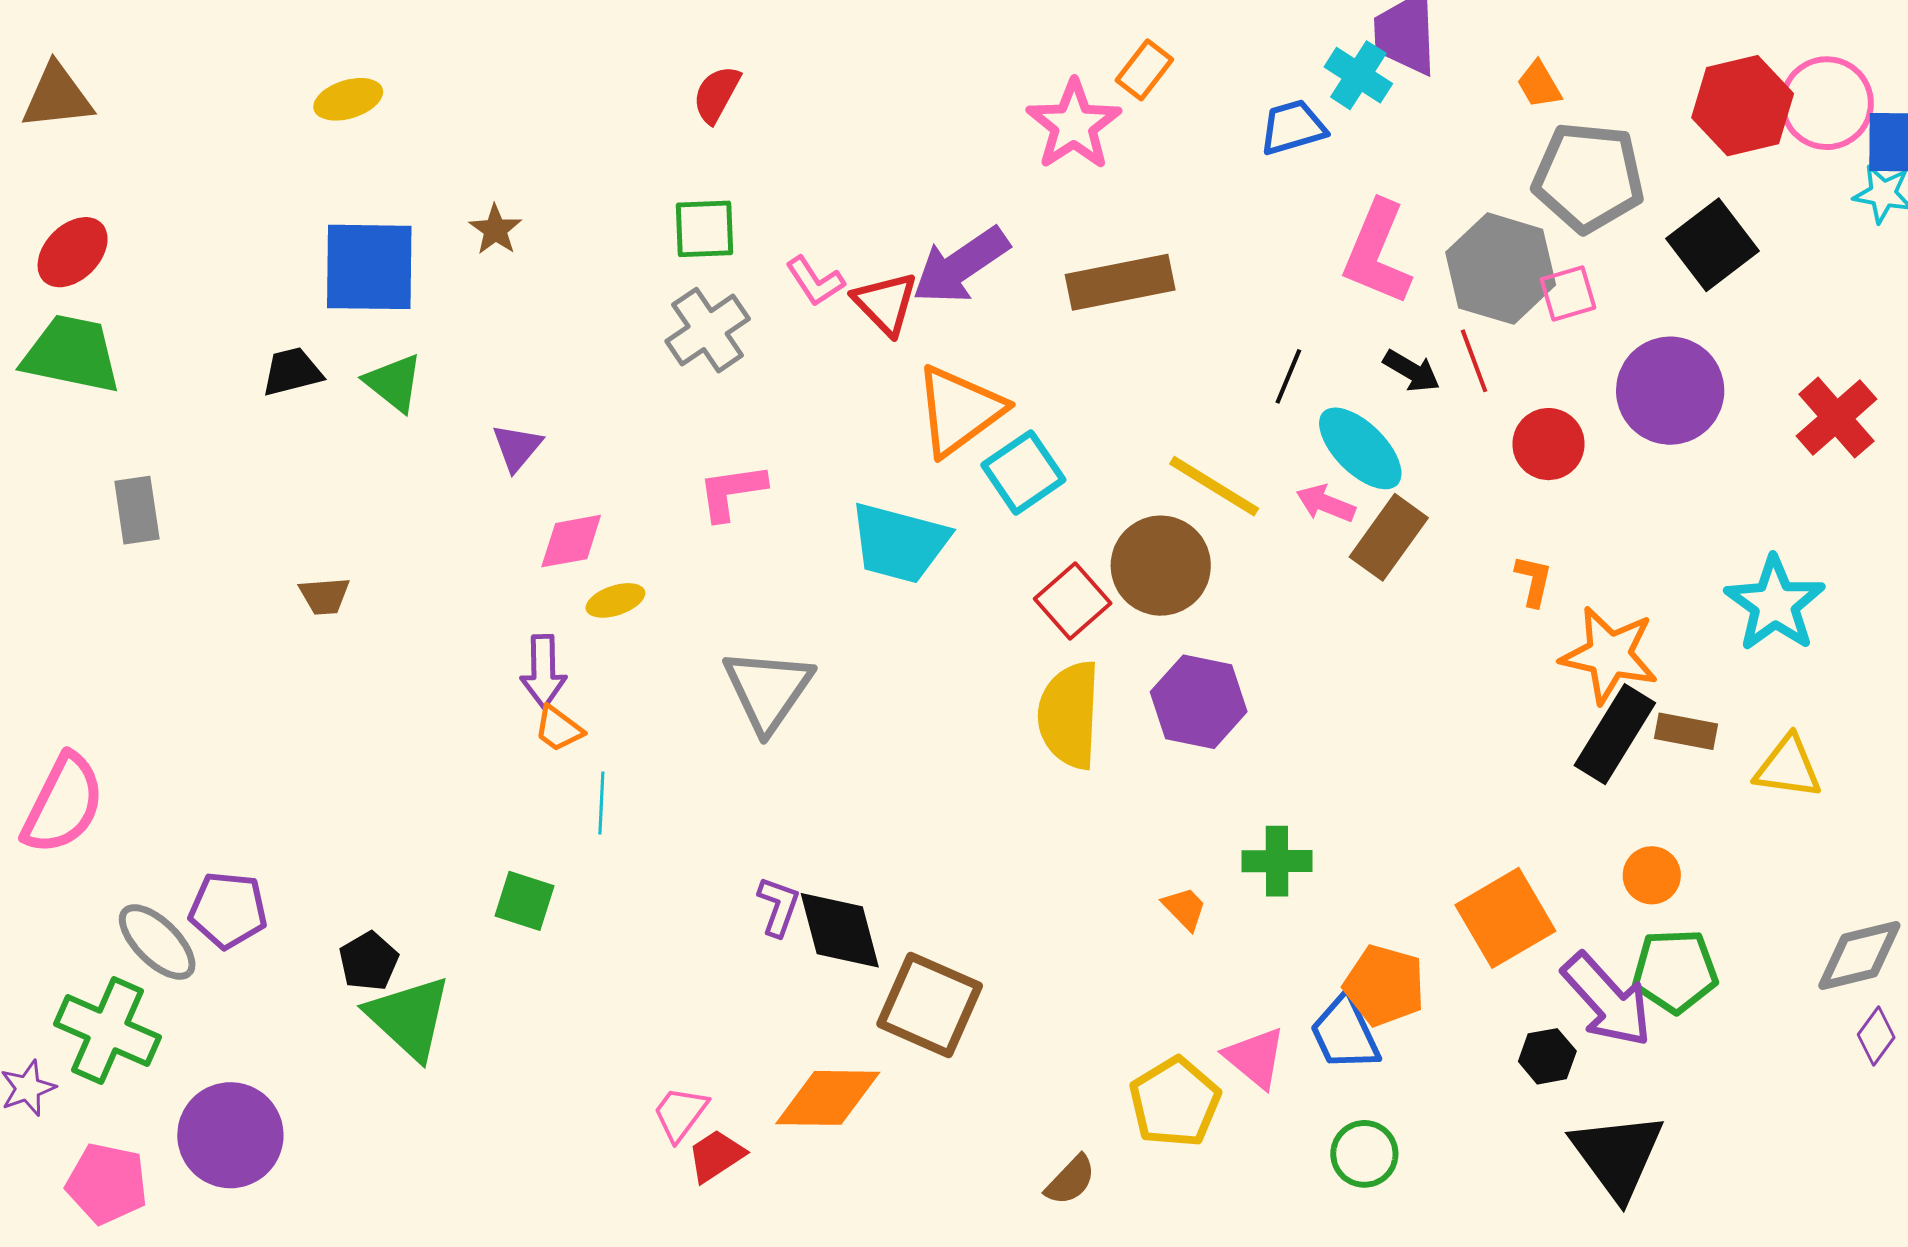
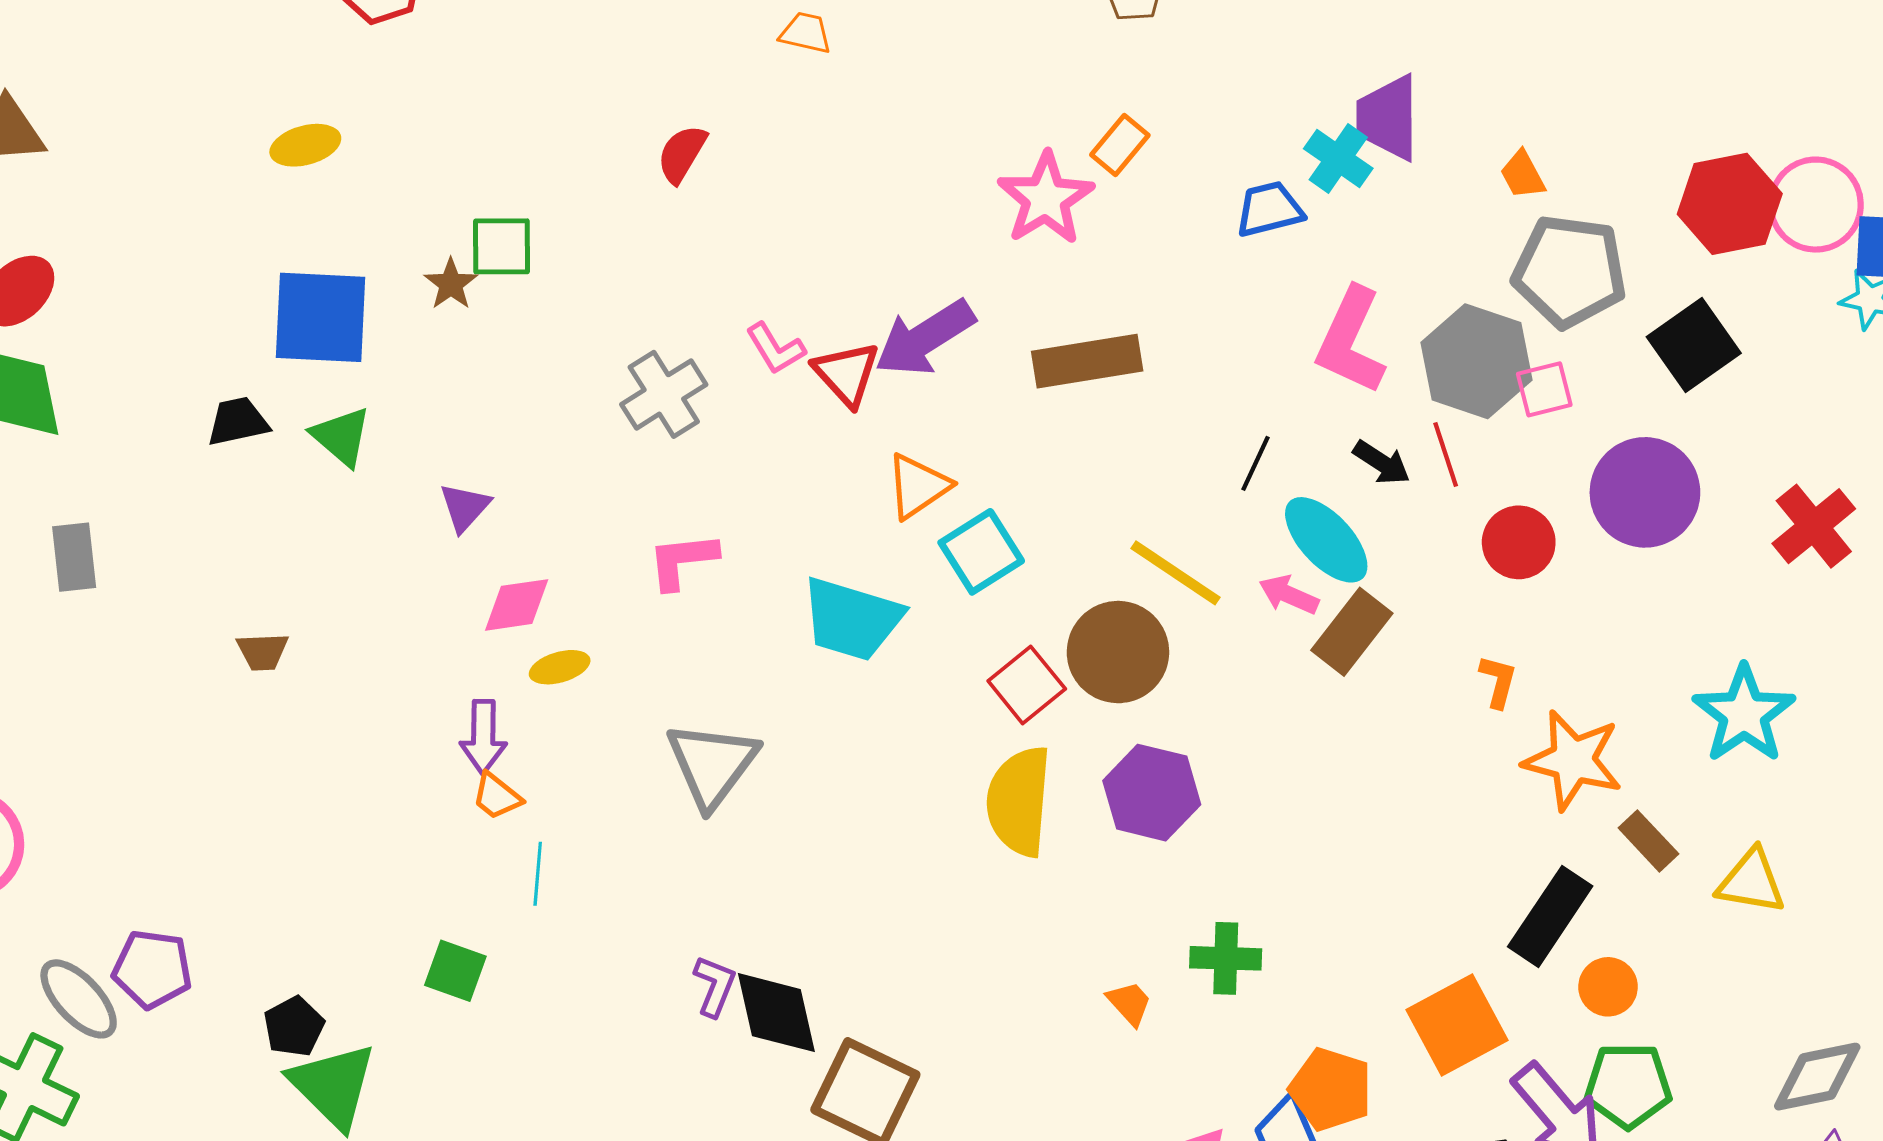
green square: (705, 229) -> (502, 246), moved
orange triangle: (959, 411) -> (918, 486), size x0.7
brown rectangle: (1686, 731) -> (1648, 841), turned 34
black rectangle: (1615, 734) -> (1550, 916), moved

